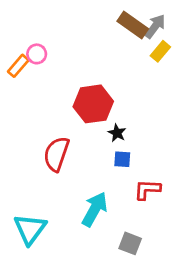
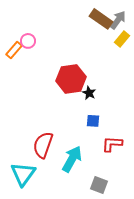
black star: (117, 133) -> (89, 93), moved
red semicircle: (56, 154) -> (43, 145), moved

